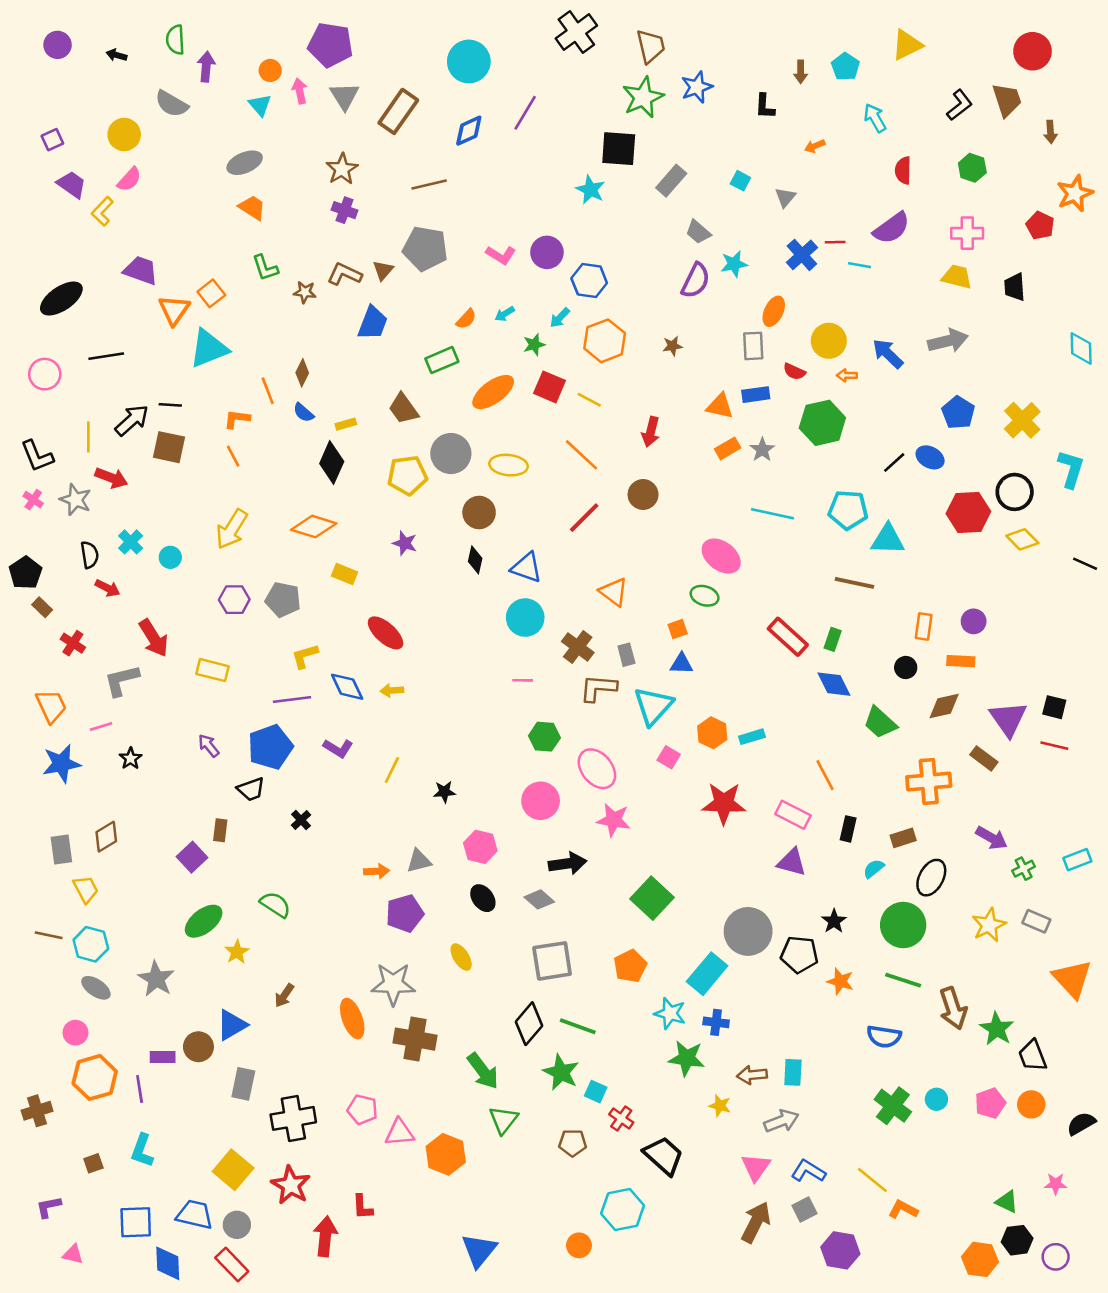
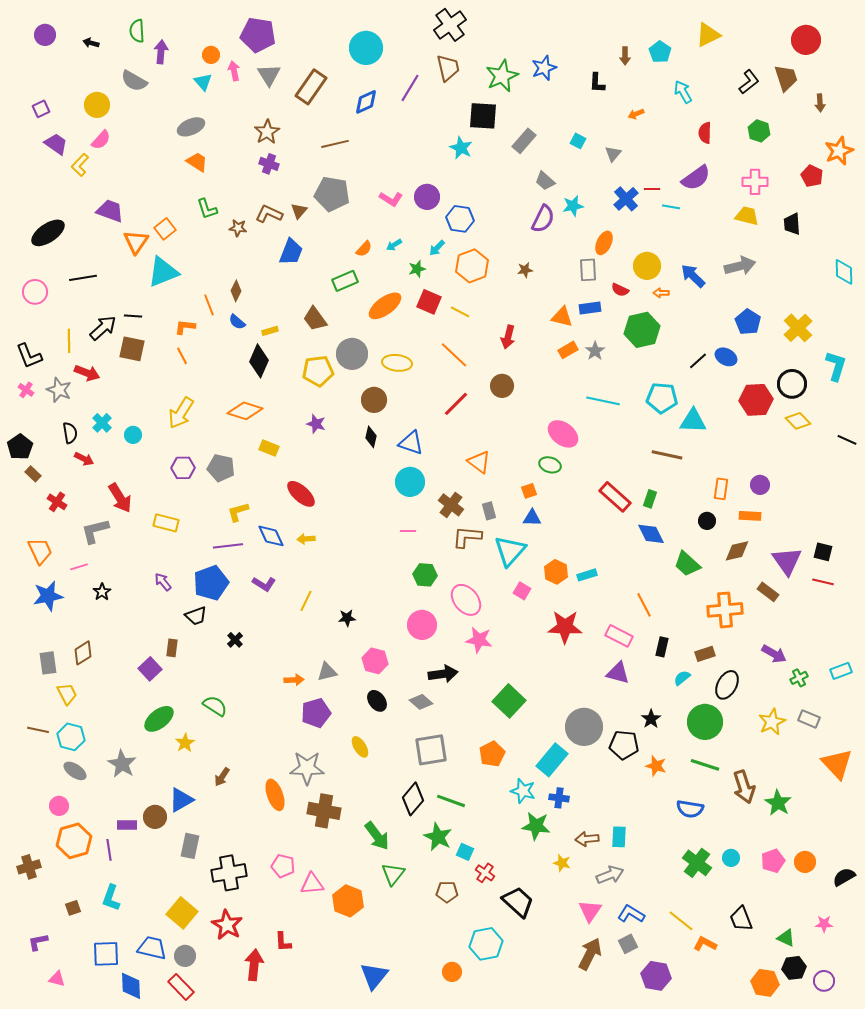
brown trapezoid: (651, 46) -> (448, 68), moved
black trapezoid: (1033, 1056) -> (741, 919), moved

